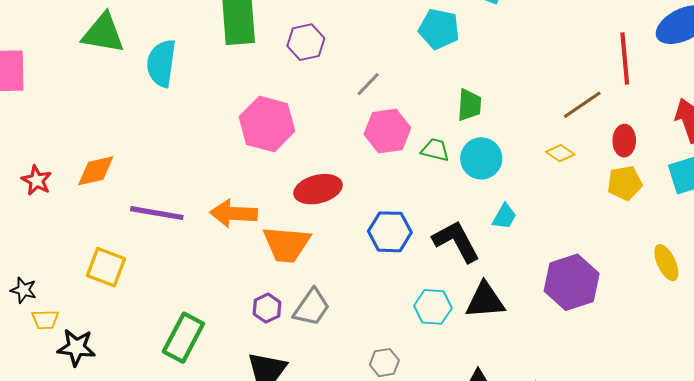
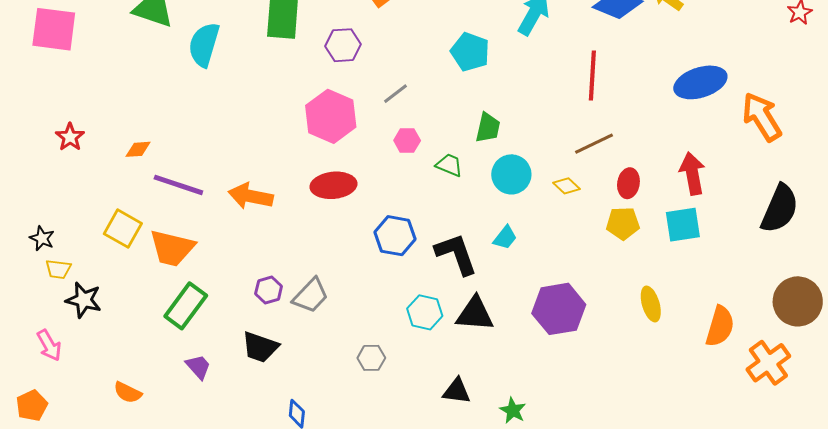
red line: (625, 59) -> (592, 76), moved
pink hexagon: (267, 124) -> (331, 116), moved
pink hexagon: (387, 131) -> (407, 141), size x0.6
cyan circle: (481, 158) -> (511, 174), moved
orange diamond: (96, 171) -> (138, 149), moved, size x0.7
orange trapezoid: (286, 244) -> (172, 248), moved

